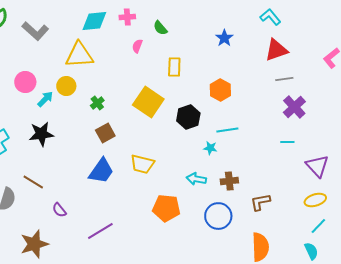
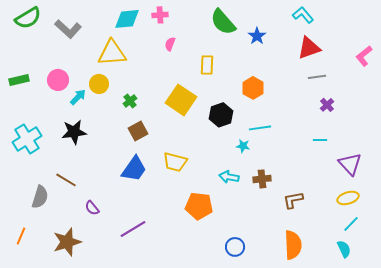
green semicircle: (160, 28) -> (223, 22), moved, size x1.8
purple cross: (294, 107) -> (327, 105), size x0.6
blue circle: (218, 216) -> (235, 247), moved, size x0.7

